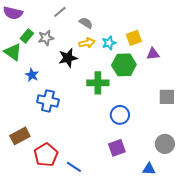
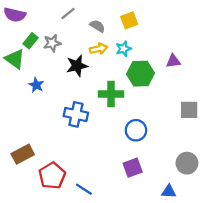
yellow square: (134, 38) -> (129, 20), moved
blue cross: (48, 101) -> (76, 114), moved

